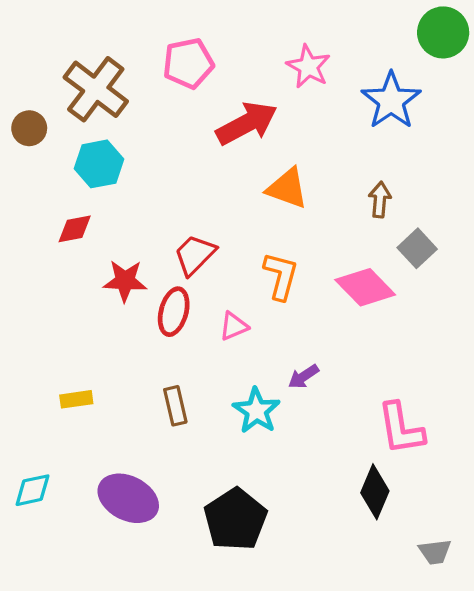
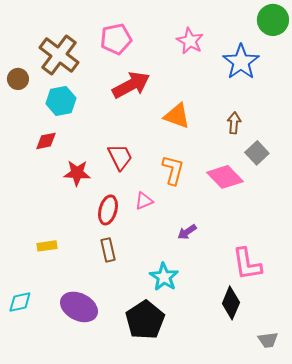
red arrow: (247, 123) -> (131, 85), moved
red trapezoid: (195, 255) -> (120, 157), turned 108
red ellipse: (174, 312) -> (108, 210), moved
cyan star: (256, 411) -> (164, 277), moved

